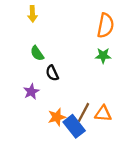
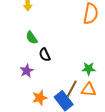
green star: (103, 56) -> (89, 69), moved
orange star: (57, 117) -> (40, 98), moved

